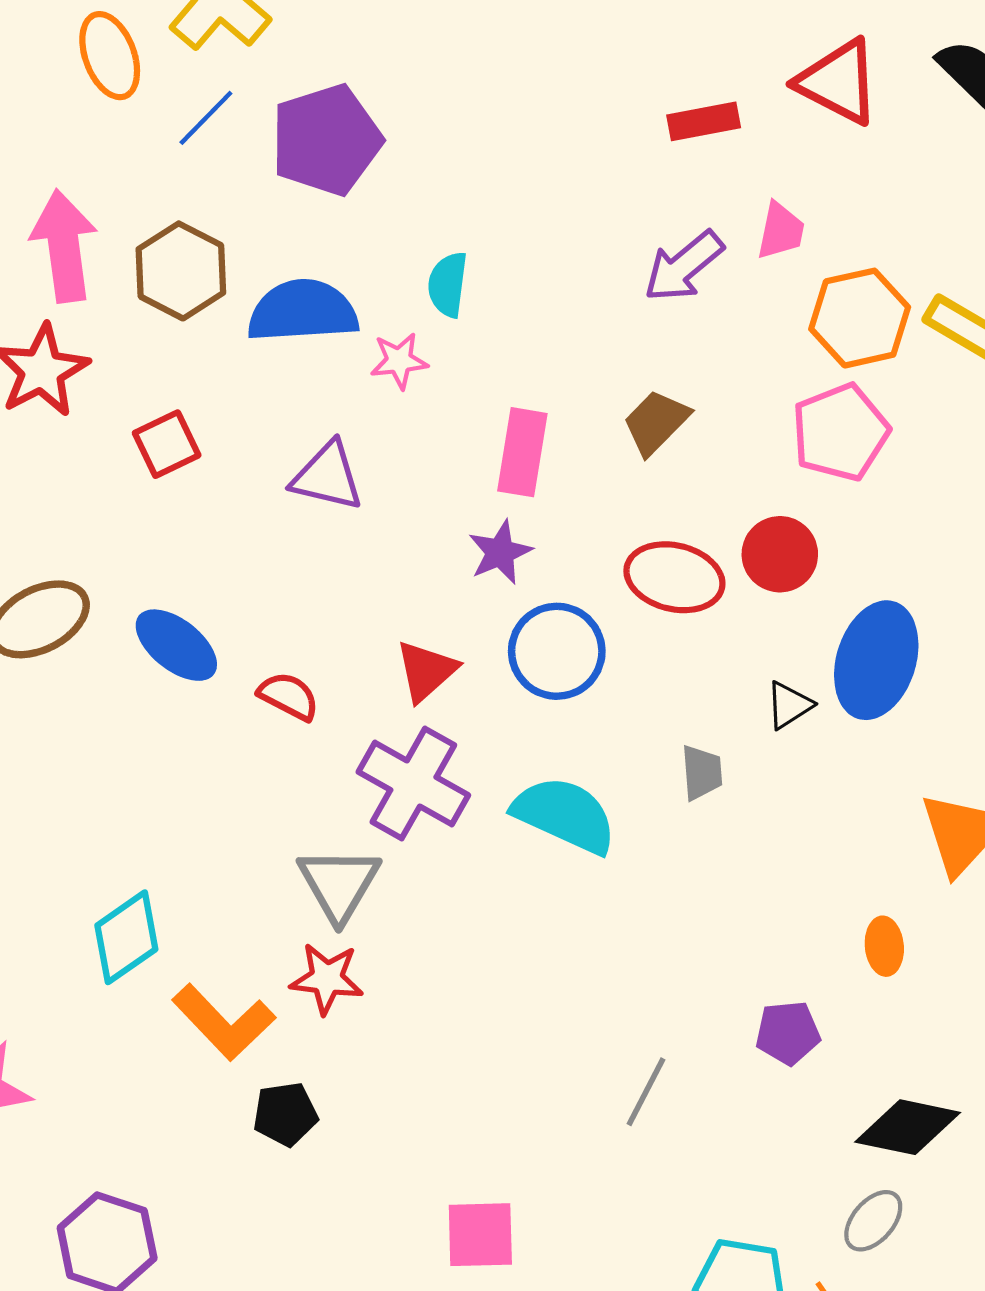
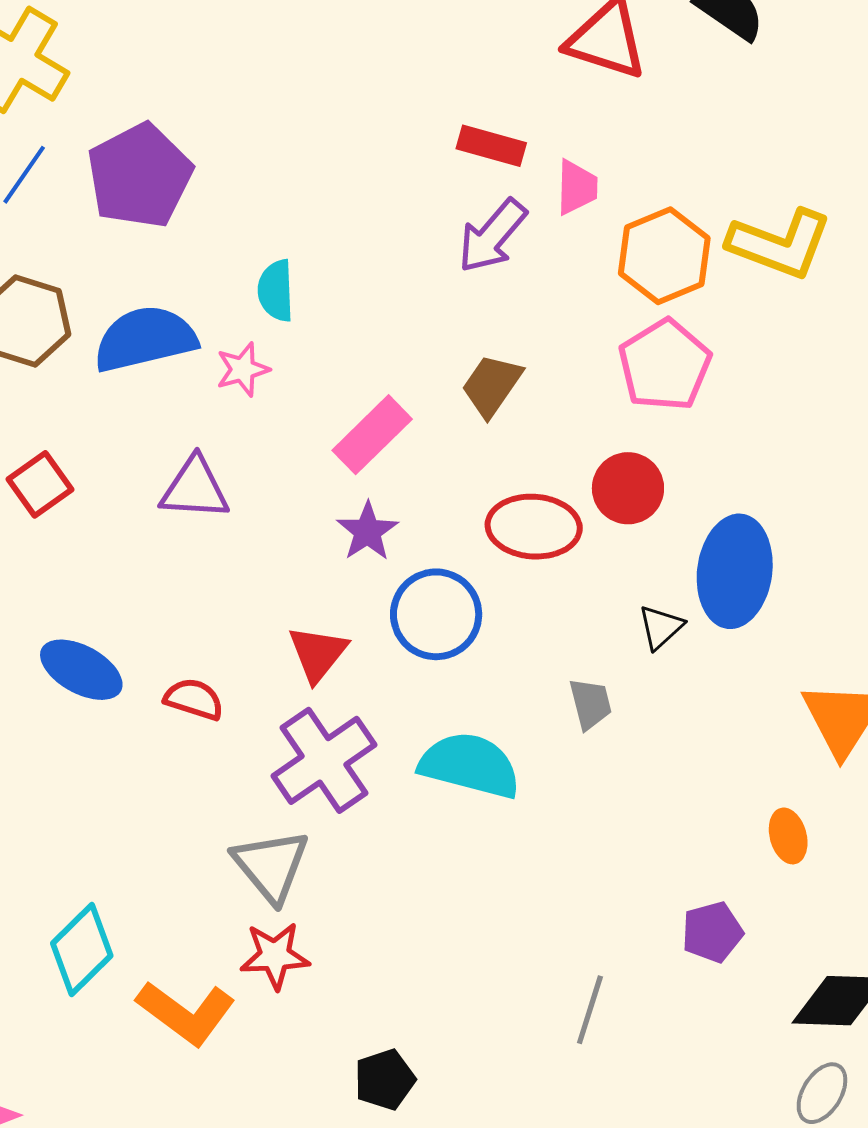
red rectangle: (704, 121) -> (491, 146), moved, turned 36
pink rectangle: (522, 452) -> (372, 435), turned 46
purple cross: (413, 784) -> (324, 760), turned 36
black pentagon: (285, 1114) -> (385, 1080), moved

